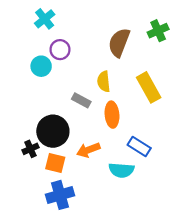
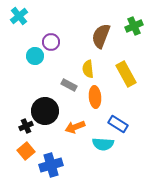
cyan cross: (45, 19) -> (19, 16), moved
orange square: (55, 163) -> (26, 151), moved, turned 36

